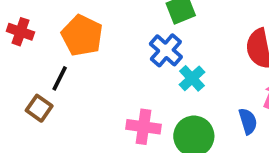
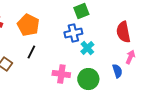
blue cross: (166, 50) -> (73, 33), turned 36
black line: (60, 78) -> (31, 52), moved

